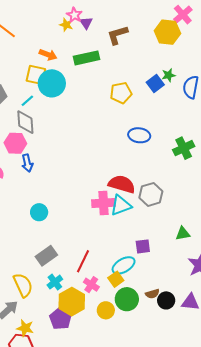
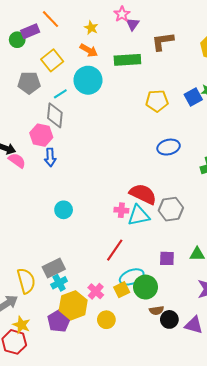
yellow star: (66, 25) -> (91, 28), moved
yellow square: (36, 75) -> (52, 60), moved, turned 30
blue ellipse: (139, 135) -> (169, 147), turned -30
pink cross: (104, 203) -> (121, 210), size x0.6
cyan circle: (39, 212) -> (64, 210), moved
purple square: (143, 246) -> (167, 258), moved
gray rectangle: (46, 256) -> (54, 268), moved
red line: (83, 261) -> (115, 250), moved
green circle: (127, 299) -> (146, 287), moved

